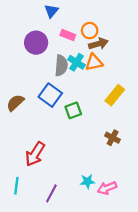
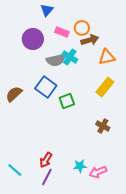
orange triangle: (94, 62) -> (107, 57), moved
gray semicircle: (61, 66) -> (56, 60), turned 72
red arrow: (35, 154) -> (46, 160), moved, size x0.7
cyan line: (16, 186) -> (15, 170), turned -56

